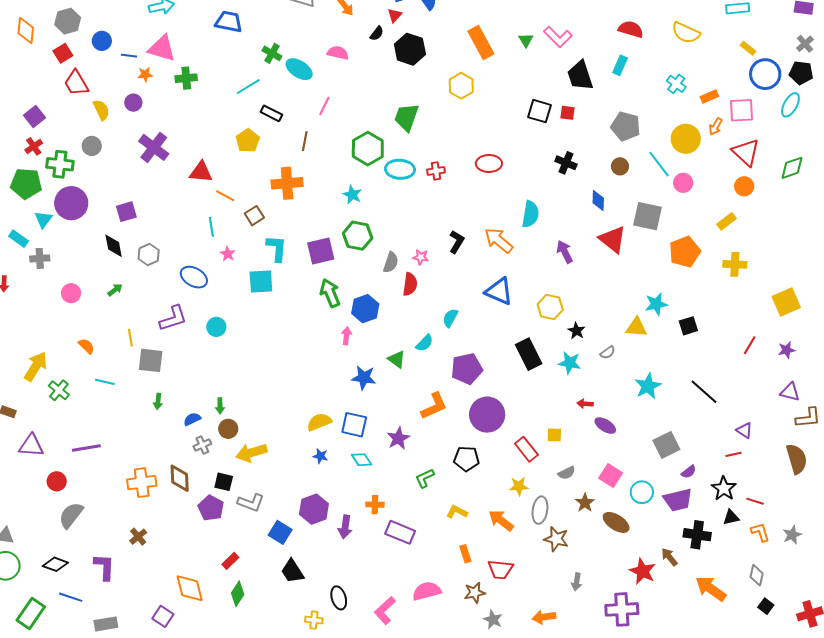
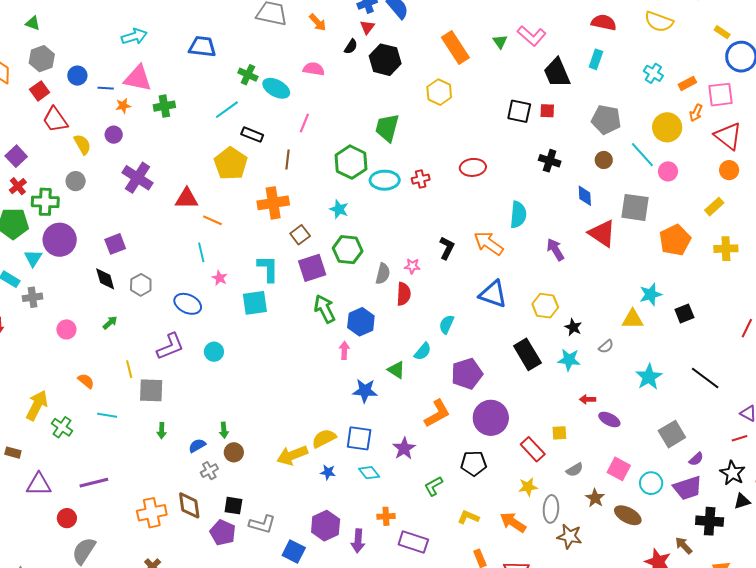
yellow pentagon: (248, 141) -> (231, 164), size x1.4
brown square: (254, 216) -> (300, 235), moved
yellow arrow: (251, 453) -> (292, 455), moved

